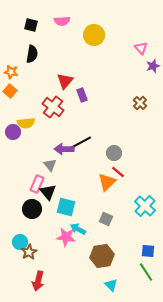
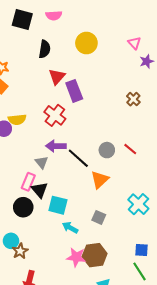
black square: (31, 25) -> (22, 20), size x1.5
yellow circle: (94, 35) -> (86, 43), moved
black semicircle: (32, 54) -> (45, 49), moved
purple rectangle: (82, 95) -> (74, 91), size x1.5
red cross: (53, 107) -> (55, 115), moved
black line: (80, 143) -> (78, 158), moved, turned 70
red line: (118, 172) -> (130, 149), moved
pink star: (66, 237) -> (76, 257), moved

